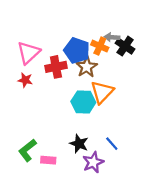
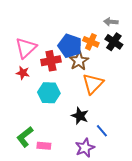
gray arrow: (112, 37) -> (111, 22), moved
cyan hexagon: (83, 102) -> (49, 93), moved
black star: (79, 144) -> (80, 116), moved

